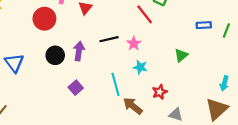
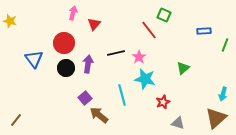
red circle: (44, 19) -> (64, 43), moved
blue rectangle: (204, 25) -> (204, 31), moved
blue triangle: (14, 63) -> (34, 59), moved
cyan star: (140, 67) -> (145, 79), size x1.5
brown arrow: (133, 106) -> (99, 115), moved

